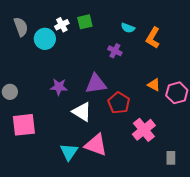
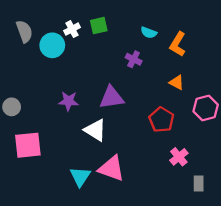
orange triangle: (154, 85) -> (177, 82), moved
red pentagon: (119, 103) -> (161, 120), moved
pink cross: (144, 130) -> (179, 157), moved, size x0.7

